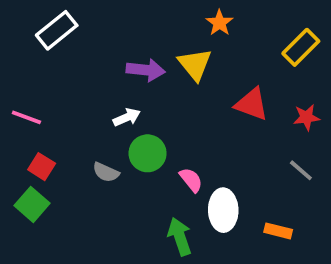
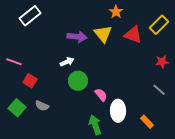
red triangle: (252, 104) -> (133, 35), moved
red square: (42, 167) -> (30, 81), moved
gray semicircle: (106, 172) -> (42, 106), moved
orange rectangle: (278, 231) -> (147, 122), turned 32

